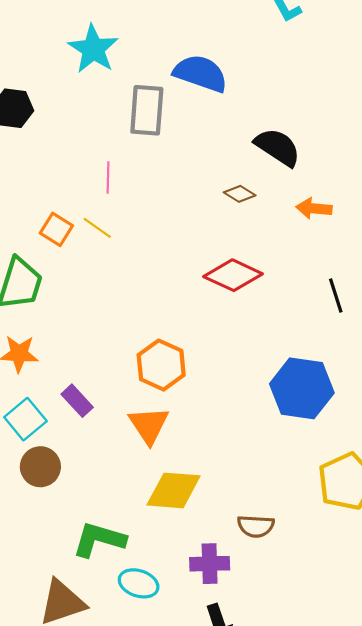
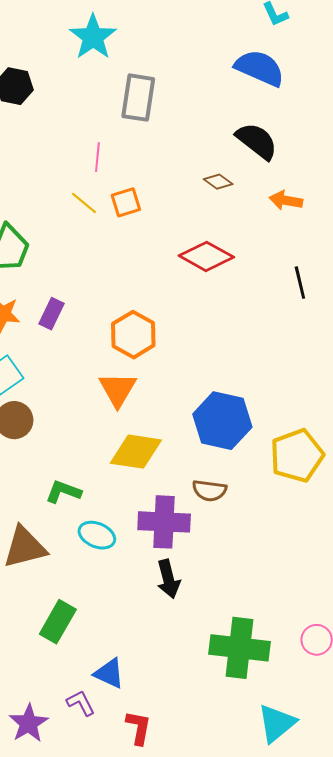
blue semicircle: (201, 73) -> (260, 68), moved
orange square: (56, 229) -> (126, 202), moved, turned 36
blue hexagon: (302, 388) -> (222, 421), moved
purple rectangle: (77, 401) -> (52, 314), moved, turned 64
green L-shape: (99, 540) -> (63, 492), size x0.7
purple cross: (210, 564) -> (164, 522), size x1.4

